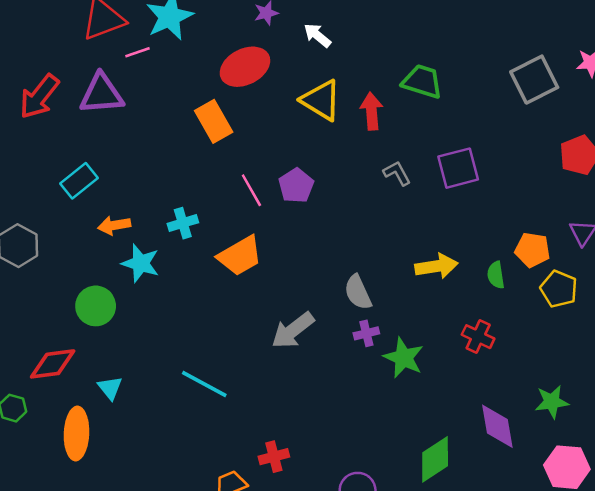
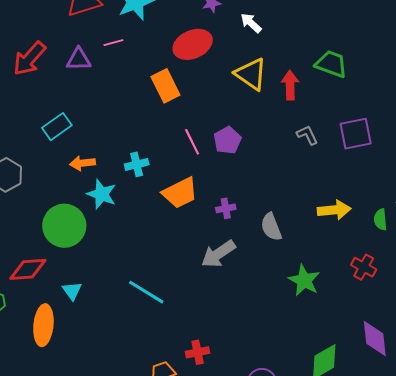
pink line: (138, 52) -> (113, 43), moved
purple triangle: (102, 94) -> (79, 59), size x0.7
green circle: (96, 306) -> (64, 226), size x1.4
purple cross: (366, 333) -> (226, 208), moved

